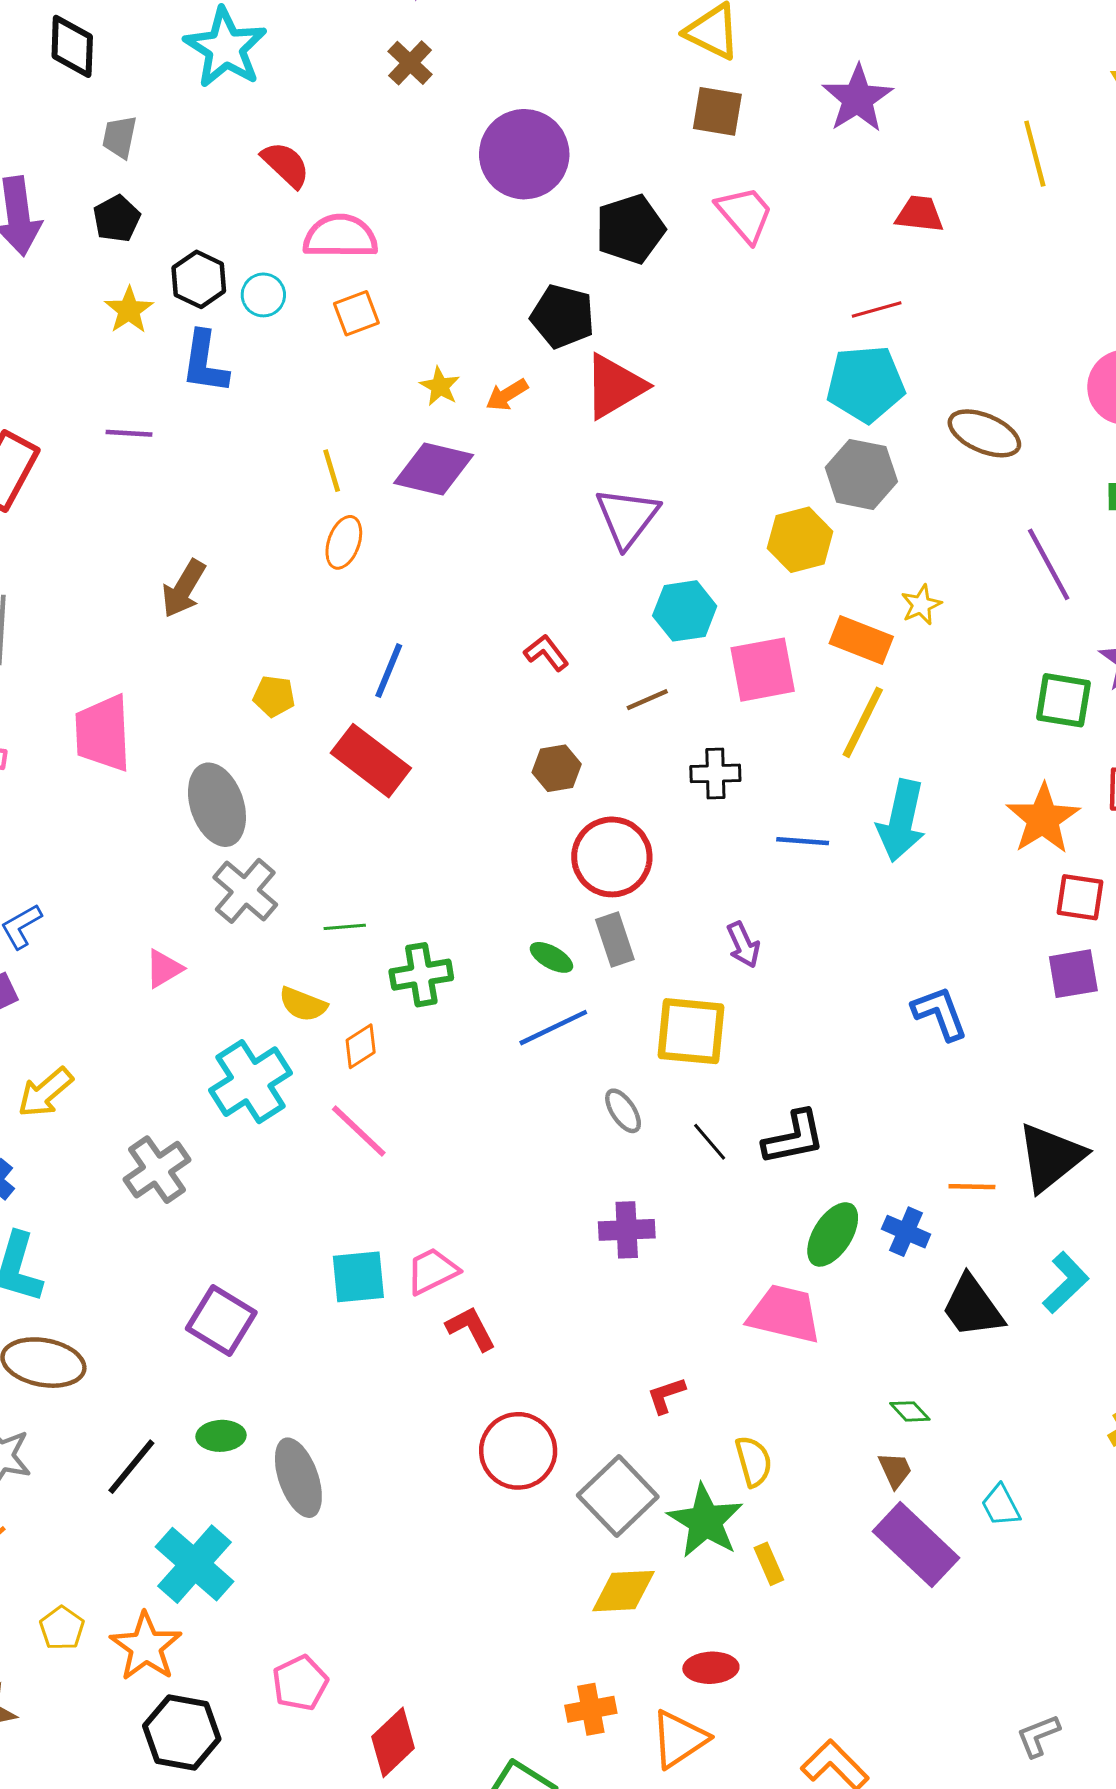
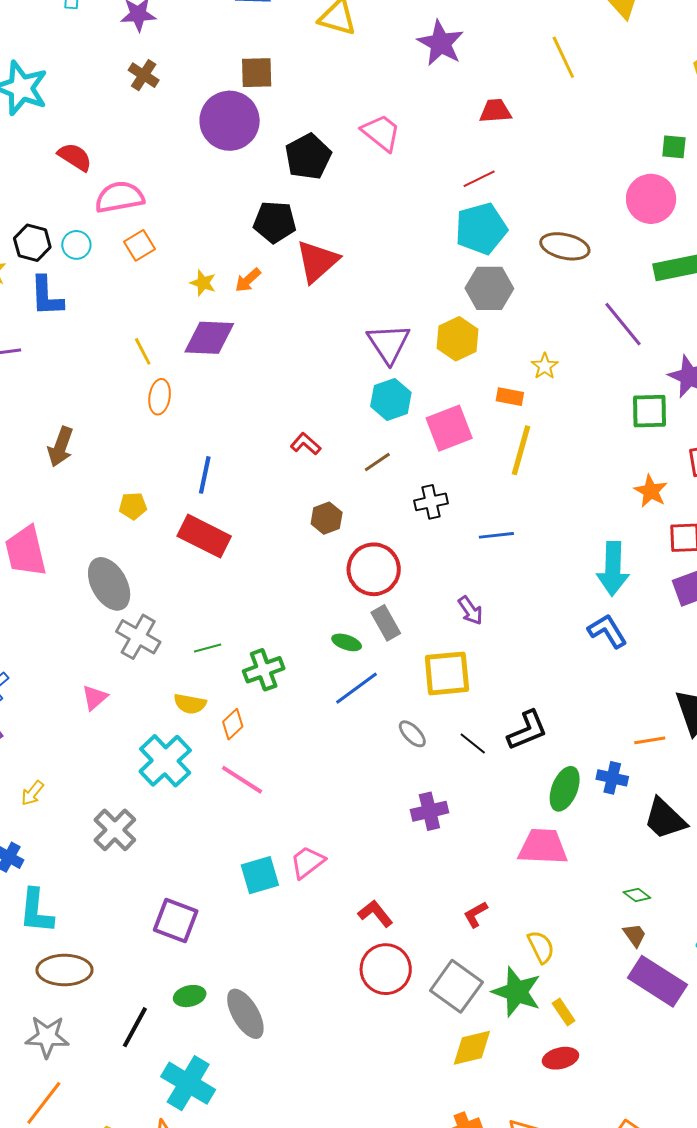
brown square: (717, 111) -> (257, 73), moved
purple triangle: (627, 517) -> (389, 343), moved
orange rectangle: (861, 640) -> (510, 397), size x0.7
orange star: (1043, 819) -> (651, 491), size x0.7
cyan arrow: (901, 821) -> (613, 569), moved
yellow arrow: (45, 1092) -> (32, 793), size x0.7
red L-shape: (471, 1328) -> (375, 913), moved
red ellipse: (711, 1668) -> (560, 1058), moved

